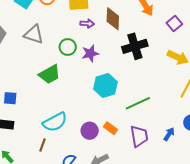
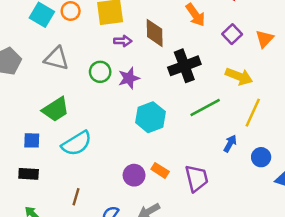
green trapezoid: (50, 74) -> (56, 109), moved
green line: (138, 103) -> (205, 107), moved
cyan semicircle: (55, 122) -> (77, 143), moved
blue arrow: (169, 134) -> (230, 143), moved

